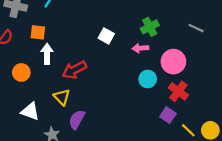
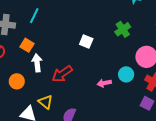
orange square: (38, 32) -> (27, 45), turned 32
pink arrow: (140, 48) -> (104, 83), moved
yellow triangle: (62, 97) -> (46, 102), moved

